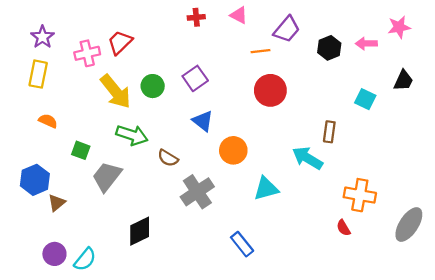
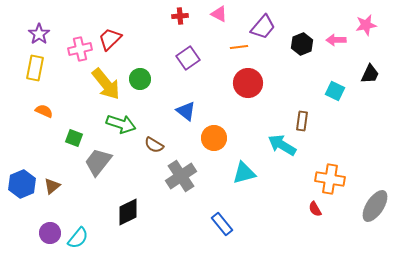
purple square: (195, 78) -> (188, 58), moved
blue hexagon: (35, 180) -> (22, 184), moved

